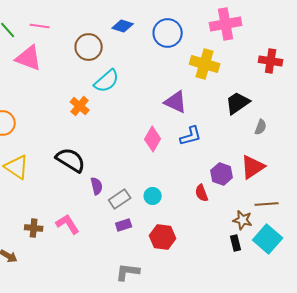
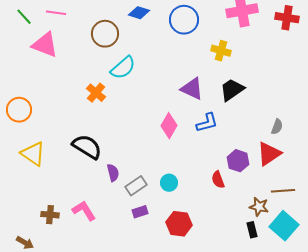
red cross: (271, 61) -> (287, 18), moved
yellow cross: (205, 64) -> (221, 51), size x0.7
black trapezoid: (238, 103) -> (232, 90), moved
gray semicircle: (261, 127) -> (277, 127), moved

